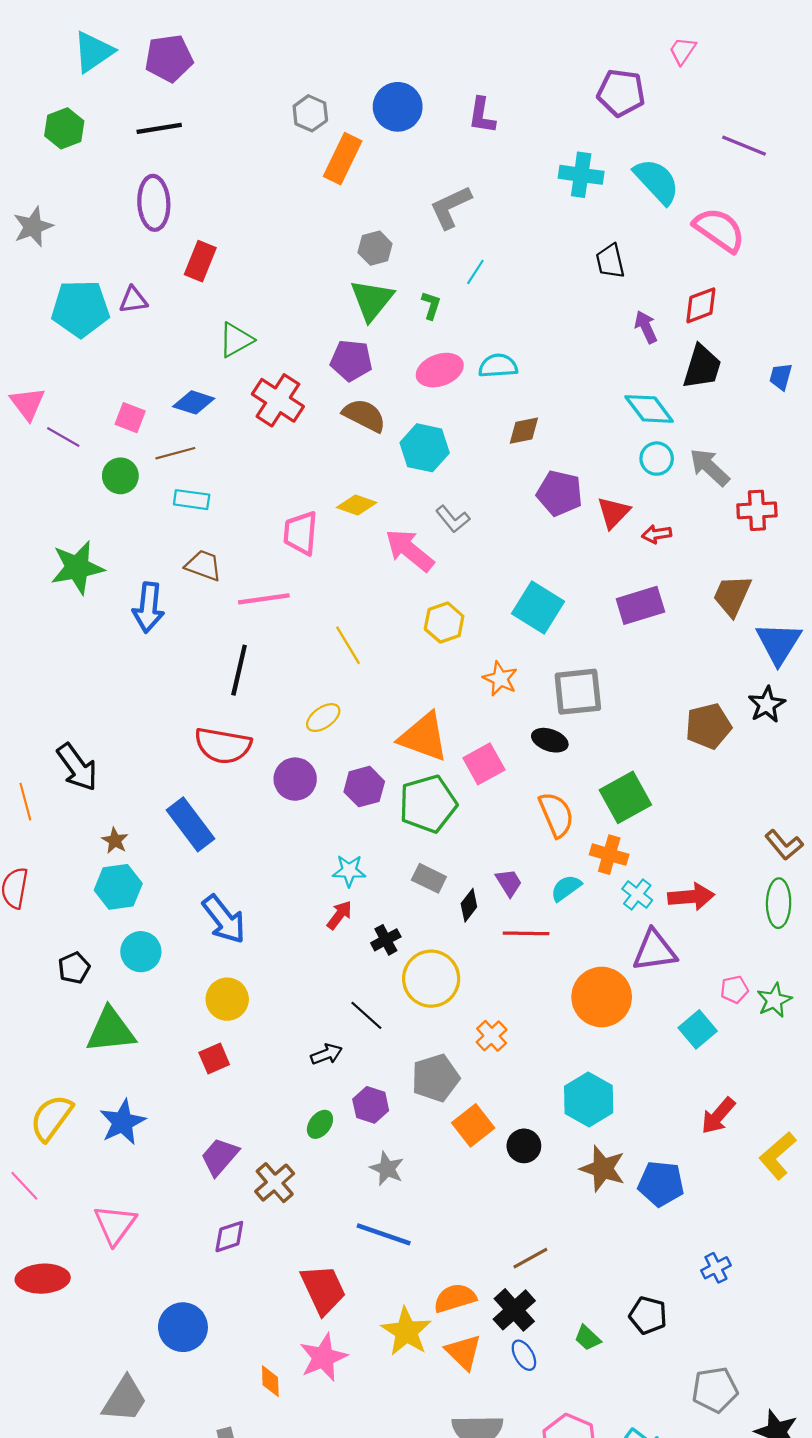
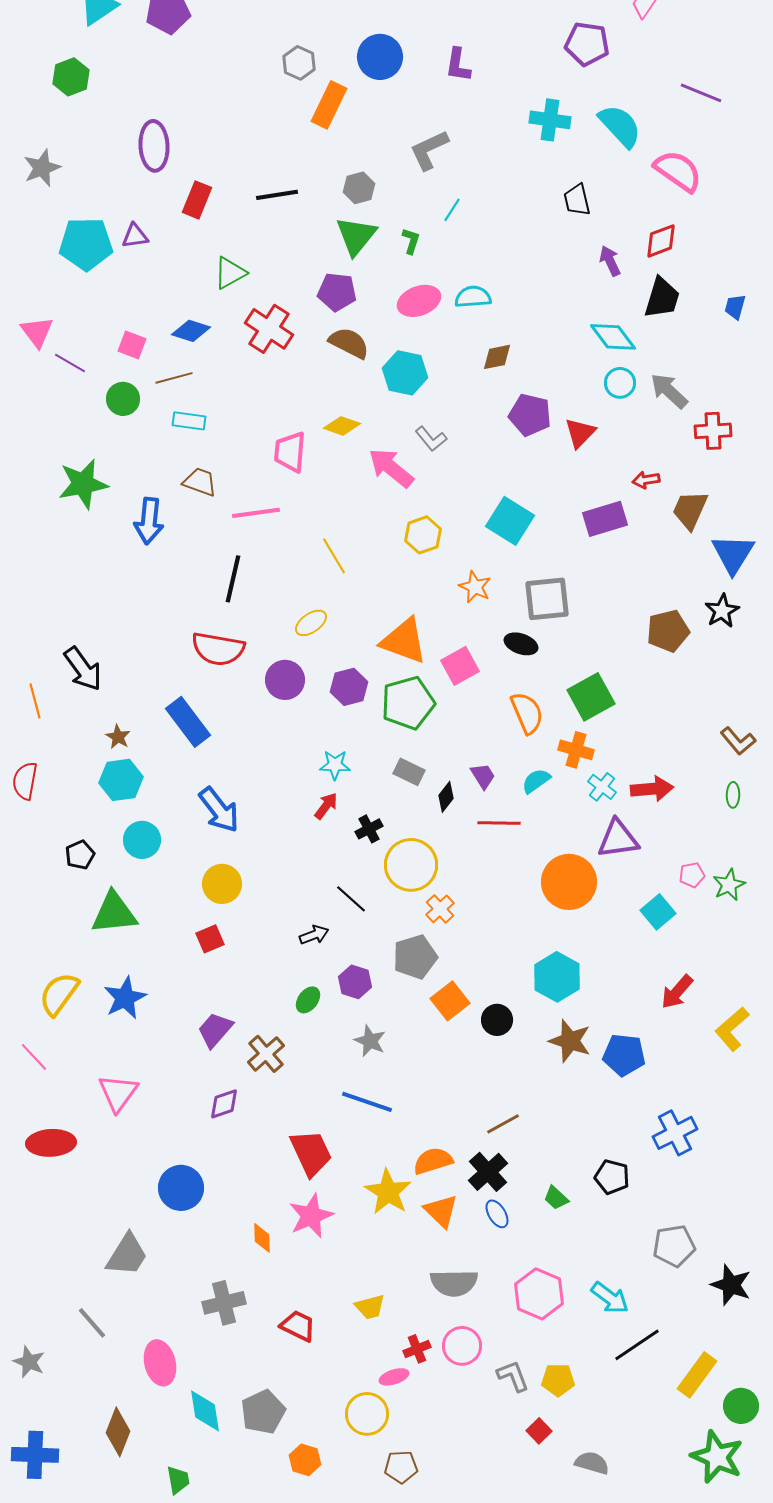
black line: (159, 128) -> (277, 195), moved
red arrow: (657, 534) -> (646, 480), moved
green ellipse: (779, 903) -> (733, 795), size x0.6
orange cross: (492, 1036) -> (440, 909), moved
blue cross: (716, 1268) -> (675, 1133), size x1.6

